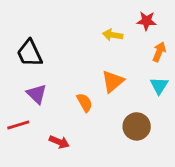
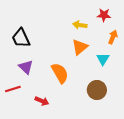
orange triangle: (113, 81) -> (80, 47), moved
cyan triangle: (159, 86) -> (103, 59), moved
orange semicircle: (85, 103) -> (60, 73), size x1.5

